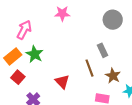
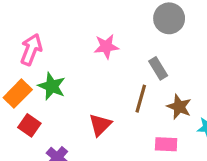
pink star: (62, 14) -> (106, 47), moved
brown line: (89, 68) -> (141, 99), turned 42
red triangle: (62, 82) -> (100, 125), turned 35

